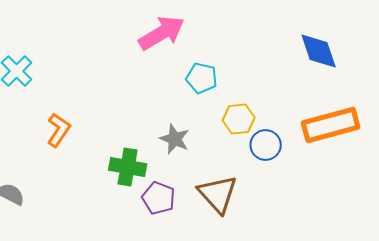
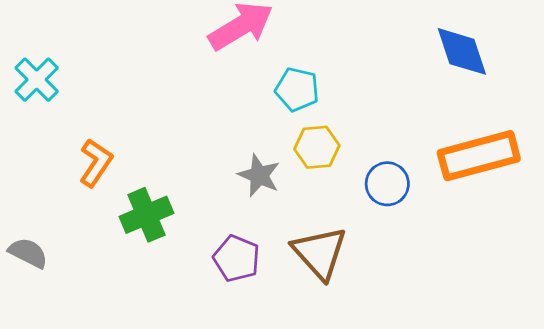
yellow hexagon: (239, 119) -> (317, 147), moved
green cross: (128, 167) -> (146, 215), moved, turned -33

